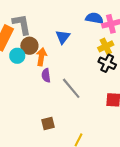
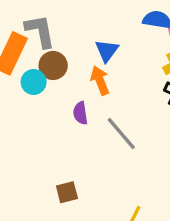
orange arrow: (41, 57) -> (100, 80), moved, turned -30
brown square: (48, 123) -> (67, 192), moved

